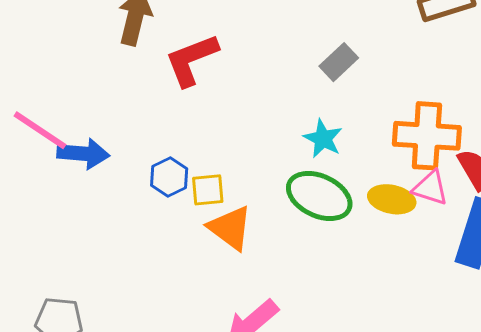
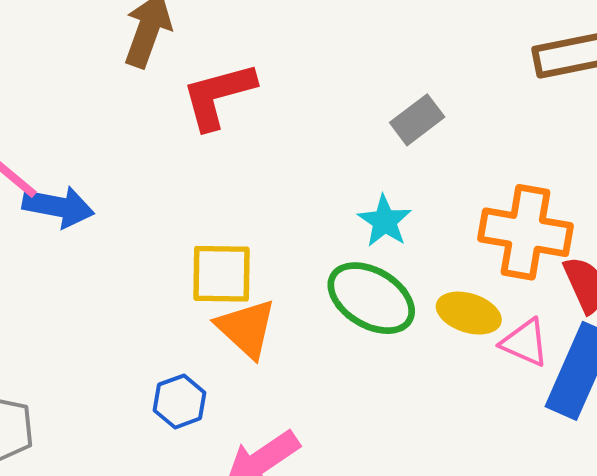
blue hexagon: (169, 177) -> (180, 401), moved
pink triangle: (430, 188) -> (525, 343), moved
yellow square: (208, 190) -> (221, 274), size x1.4

